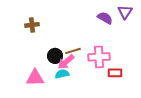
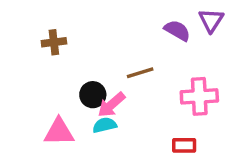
brown line: (73, 51) -> (140, 73), moved
pink cross: (99, 57) -> (199, 96), moved
red rectangle: (115, 73) -> (184, 145), moved

